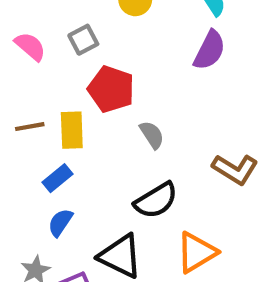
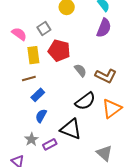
brown line: (30, 127) -> (29, 78), moved
yellow rectangle: (72, 130) -> (33, 55), moved
brown L-shape: (235, 169) -> (106, 76), moved
orange triangle: (196, 252) -> (112, 109), moved

